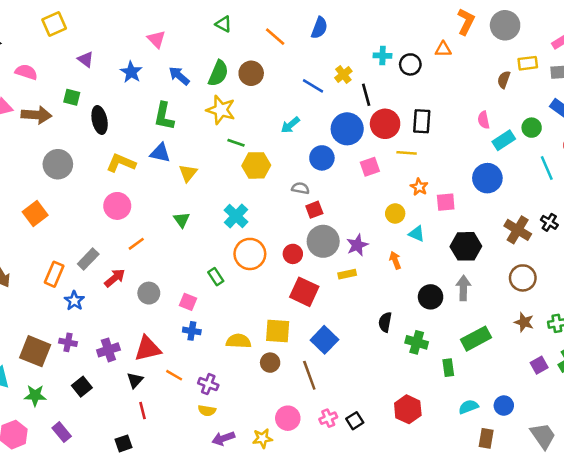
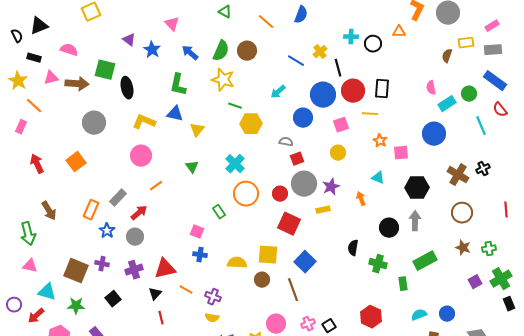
purple triangle: (86, 59) -> (129, 40), moved
green square: (72, 97) -> (105, 70), size x1.5
yellow circle: (395, 213) -> (338, 153), moved
black cross: (549, 222) -> (483, 169), turned 32
gray circle: (149, 293) -> (135, 237), moved

